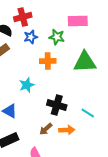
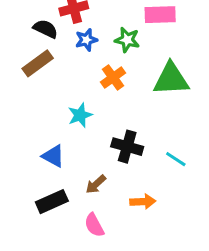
orange cross: (48, 61) -> (113, 78), turned -35
brown arrow: (46, 129) -> (96, 184), moved
orange arrow: (67, 130) -> (143, 202), moved

